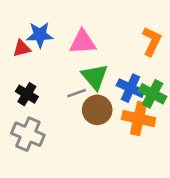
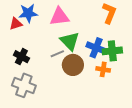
green cross: (153, 94) -> (112, 51), turned -30
orange cross: (139, 119) -> (103, 69), size x0.6

